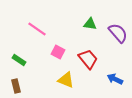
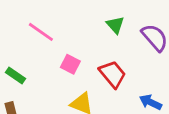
green triangle: (90, 24) -> (115, 25), turned 40

